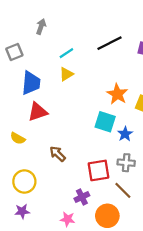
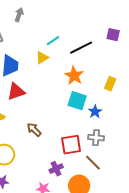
black line: (110, 43) -> (81, 48), moved
cyan line: (66, 53) -> (53, 41), moved
orange star: (117, 94) -> (74, 76), moved

